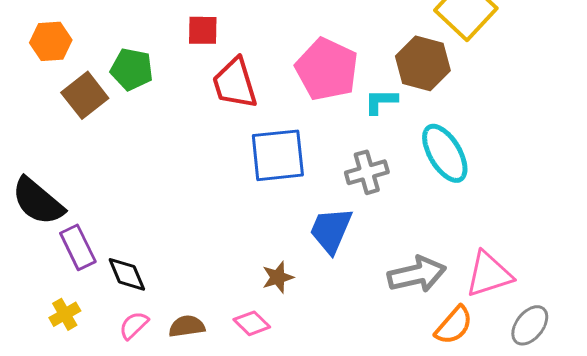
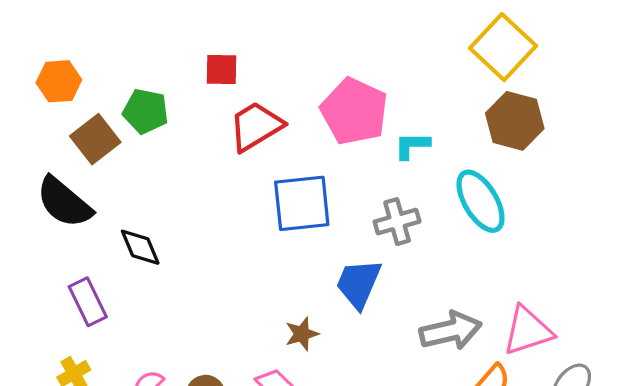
brown hexagon: (423, 63) -> (515, 121), moved
red trapezoid: (235, 83) -> (256, 126), turned 76
black semicircle: (38, 201) -> (64, 202), moved
black diamond: (127, 274) -> (140, 247), moved

